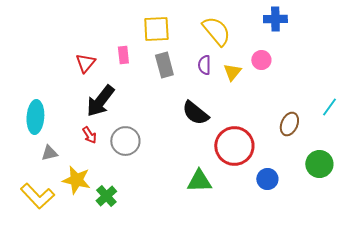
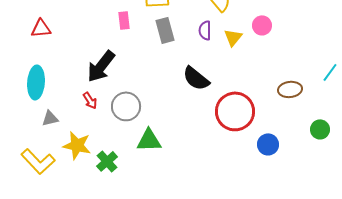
red triangle: (85, 63) -> (41, 28), moved, turned 45
brown ellipse: (289, 124) -> (290, 89), turned 60
green circle: (319, 164) -> (320, 129), size x0.7
green triangle: (199, 181) -> (149, 140), moved

